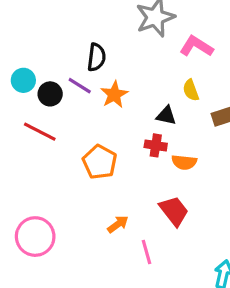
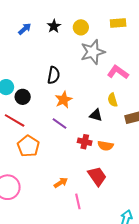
purple line: (80, 86) -> (59, 124), moved
red cross: (156, 145) -> (85, 142), moved
orange pentagon: (100, 162) -> (28, 146), moved

